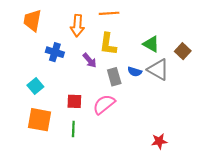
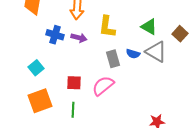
purple arrow: (90, 60) -> (79, 38), moved, turned -35
orange square: (39, 120) -> (40, 101), turned -30

